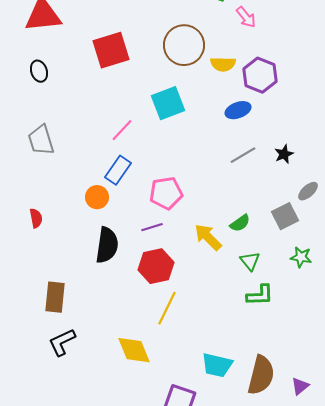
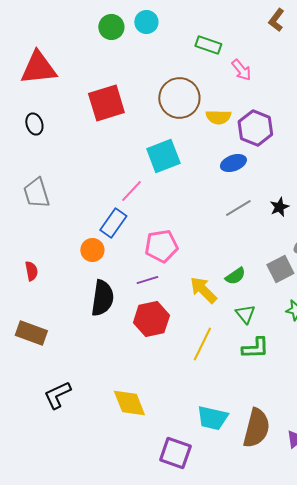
pink line: (122, 130) -> (131, 191), moved
brown rectangle: (55, 297) -> (31, 333), moved, turned -76
yellow line: (167, 308) -> (202, 344), moved

